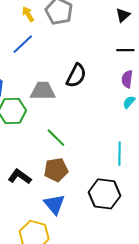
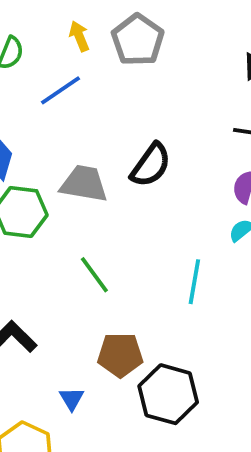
cyan line: (119, 154) -> (194, 282), moved
brown pentagon: (56, 170) -> (120, 355), moved
blue triangle: (54, 204) -> (72, 399), size x0.6

